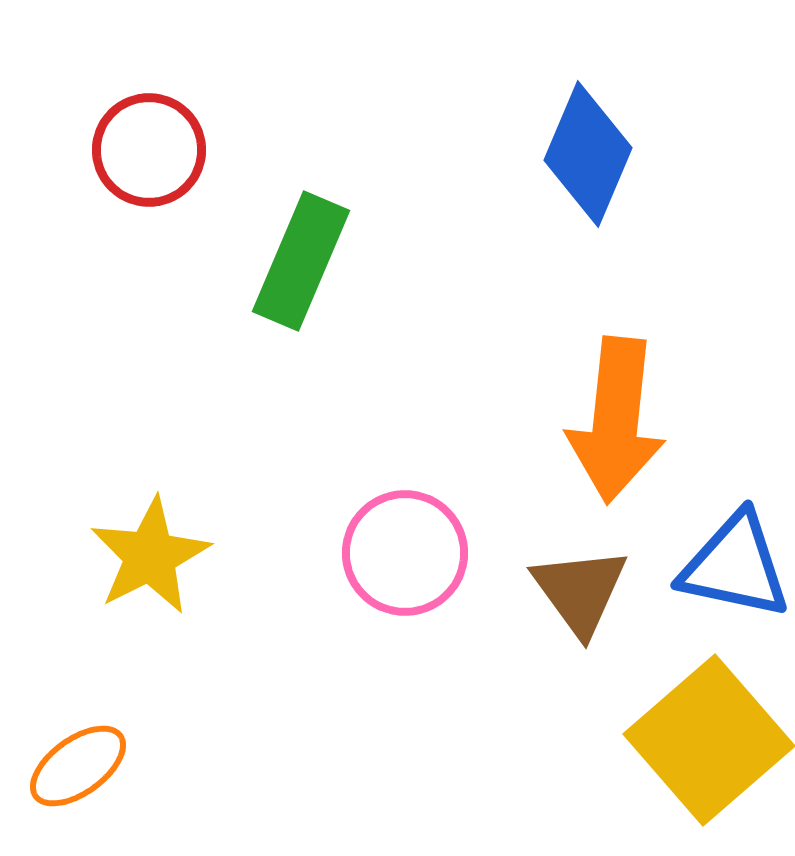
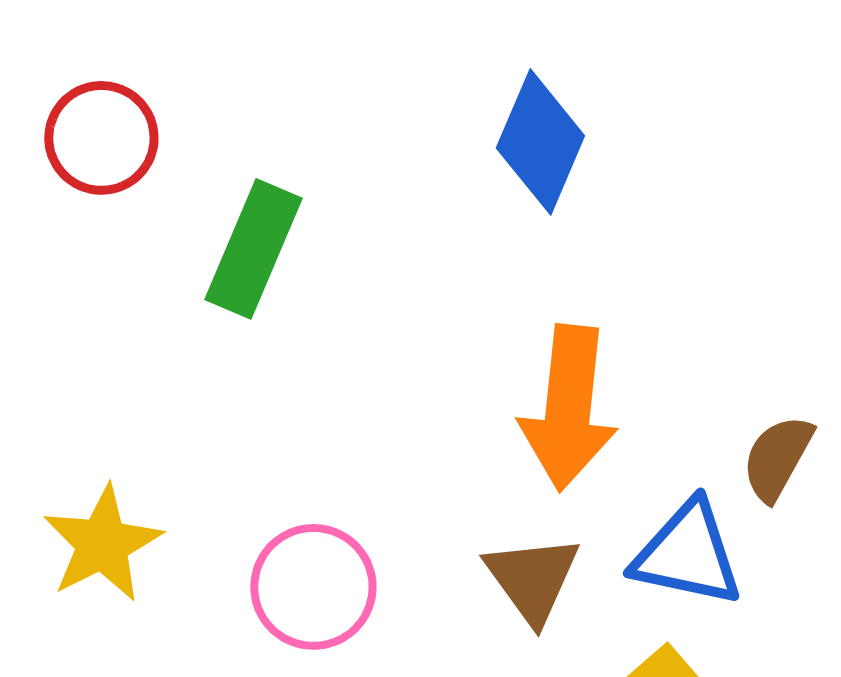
pink circle: (405, 553) -> (313, 587), moved

